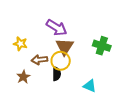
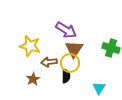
yellow star: (20, 44) -> (30, 46), size x1.5
cyan triangle: (90, 86) -> (99, 88), turned 40

